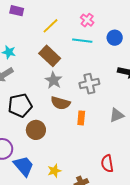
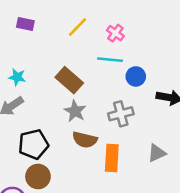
yellow line: (50, 26) -> (77, 27), moved
blue circle: (115, 38) -> (136, 76), moved
orange rectangle: (81, 118) -> (112, 158), size x1.5
brown circle: (36, 130) -> (38, 177), moved

